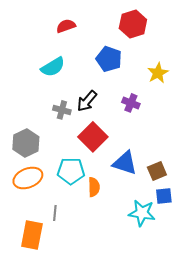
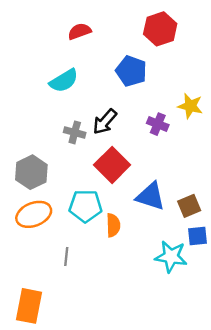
yellow star: (158, 73) -> (190, 106), moved, turned -30
orange rectangle: (32, 235) -> (29, 306), moved

